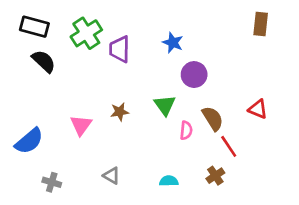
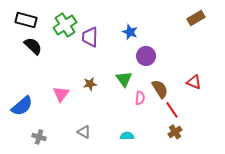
brown rectangle: (261, 24) -> (196, 18), turned 54
brown cross: (215, 176) -> (175, 132), moved

